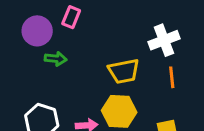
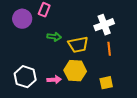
green arrow: (56, 59) -> (54, 37), moved

